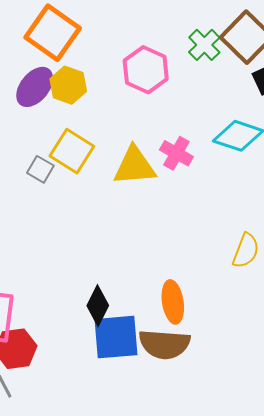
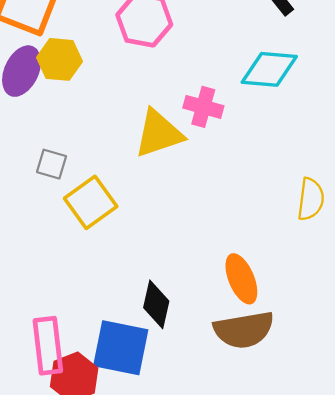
yellow square: (72, 151) -> (91, 202), moved, turned 36
blue square: (116, 337) -> (121, 348), moved, turned 30

